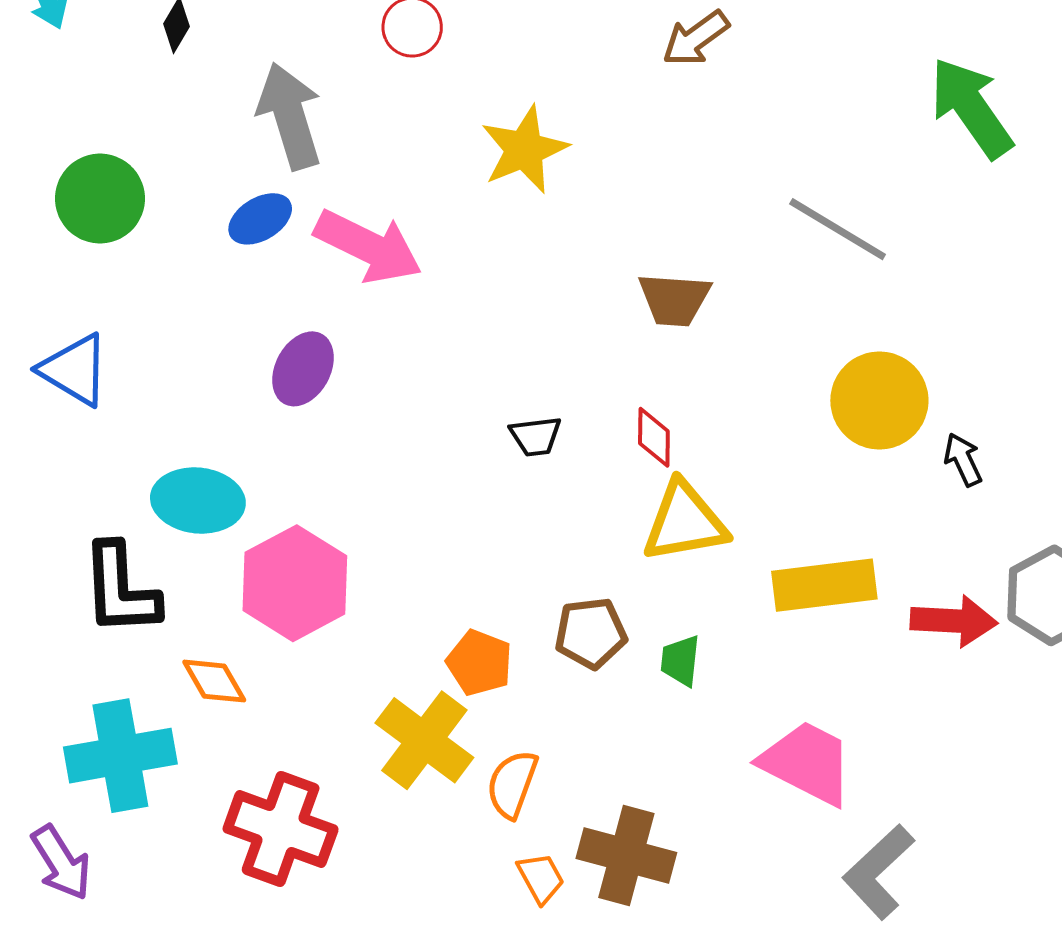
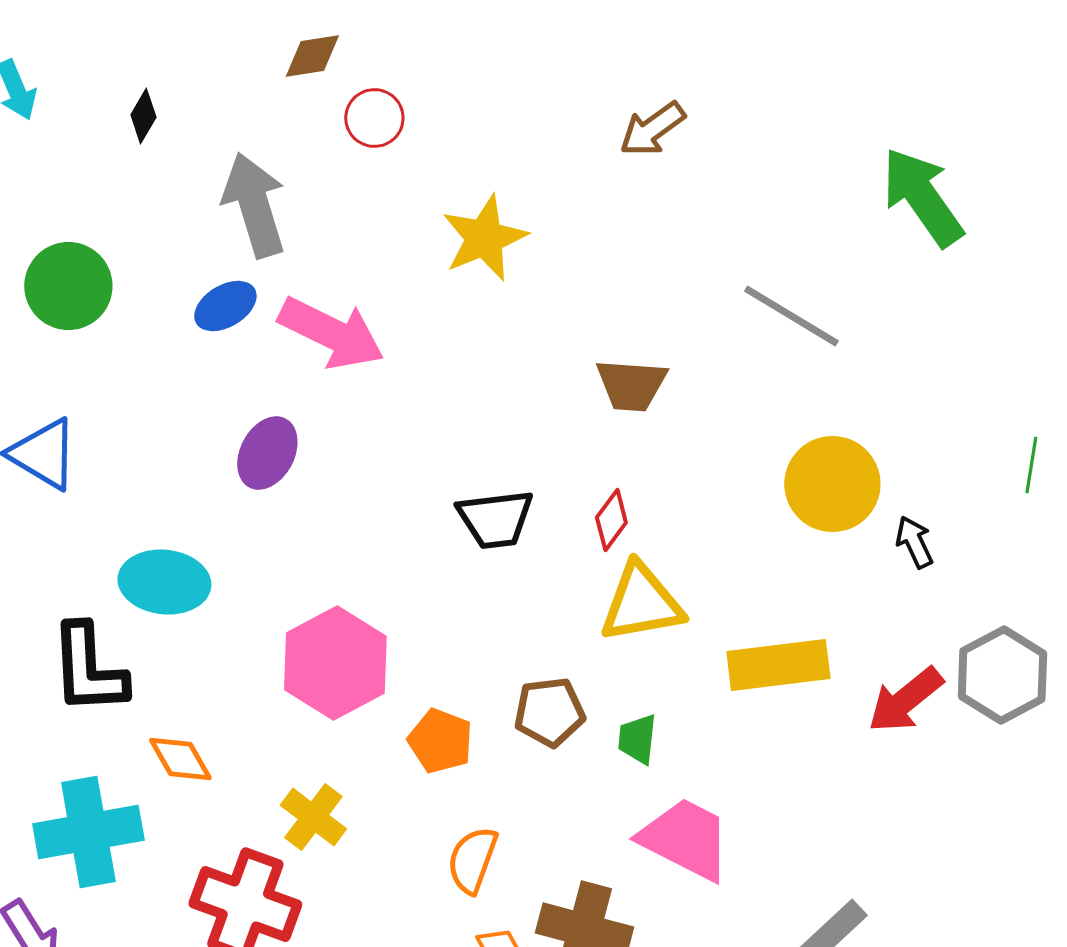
black trapezoid: (536, 436) -> (495, 519), size x1.5
red diamond: (654, 437) -> (611, 520), turned 36
pink hexagon: (295, 583) -> (335, 663), moved
red arrow: (954, 621) -> (905, 700), turned 138
yellow cross: (424, 740) -> (313, 817), moved, size x0.7
pink trapezoid: (807, 763) -> (685, 839), moved

